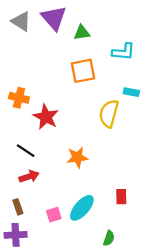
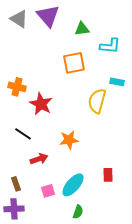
green triangle: (82, 33) -> (82, 29), moved
red arrow: (29, 176) -> (39, 159), moved
green semicircle: (109, 238) -> (78, 212), moved

